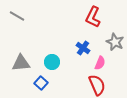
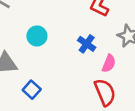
cyan circle: (52, 62) -> (37, 36), moved

